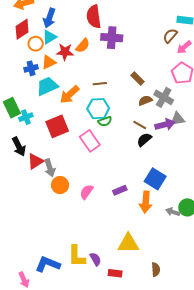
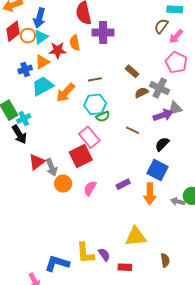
orange circle: (36, 44) -> (28, 36), moved
orange semicircle: (83, 46) -> (75, 43), turned 133
brown line: (140, 125) -> (133, 130), moved
red square: (57, 126) -> (81, 156), moved
black semicircle: (144, 140) -> (162, 144), moved
black arrow: (19, 146) -> (19, 134), moved

